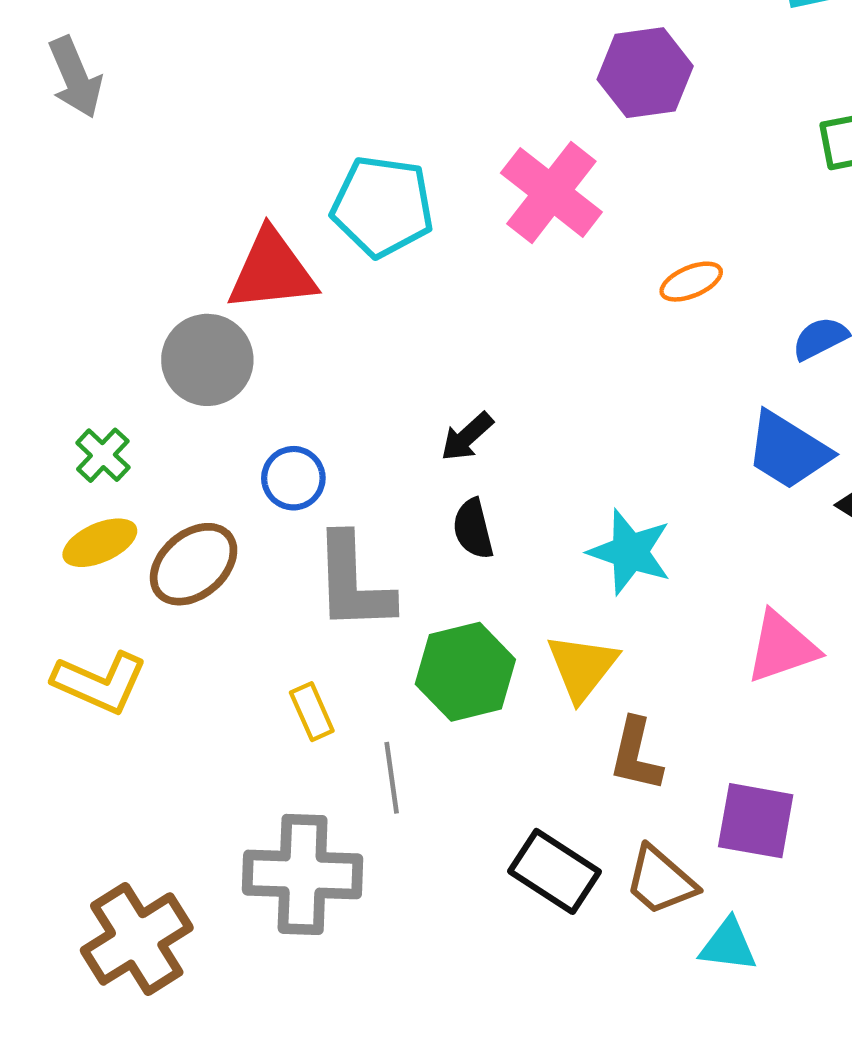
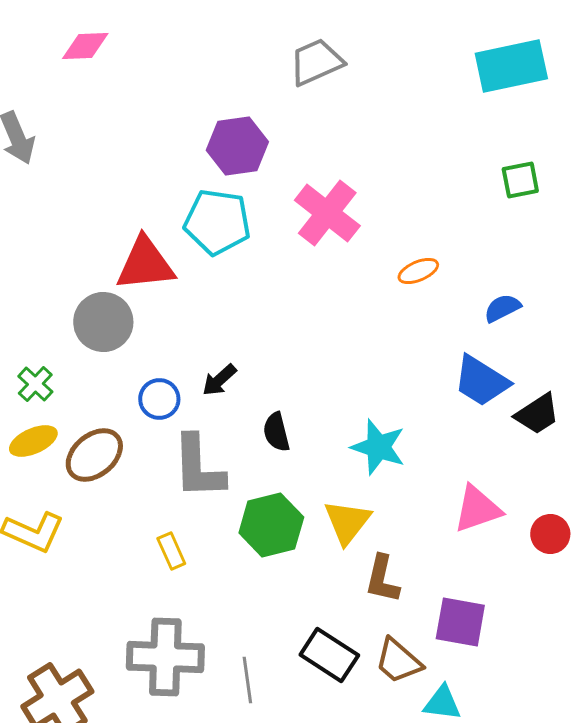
purple hexagon: (645, 73) -> (237, 146), moved
black arrow: (467, 437) -> (219, 380), moved
gray line: (392, 778) -> (247, 680), moved

